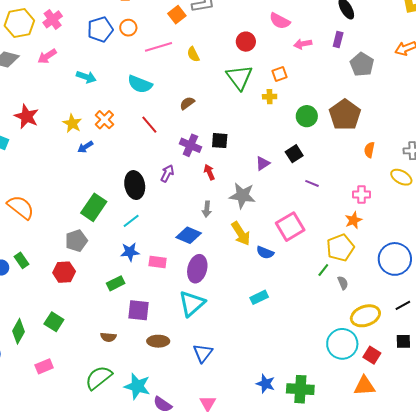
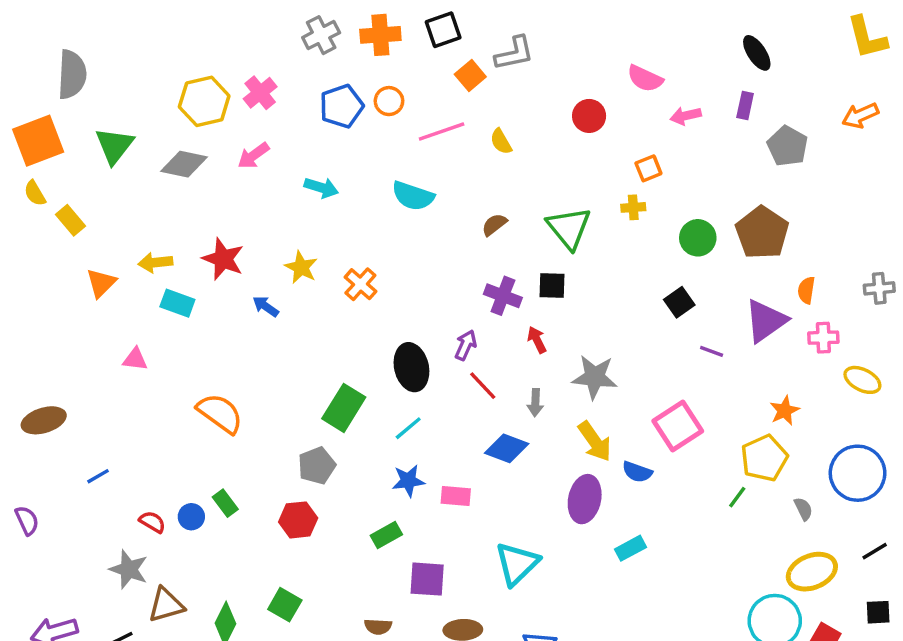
green triangle: (239, 77) -> (569, 228), moved
orange cross: (104, 120) -> (360, 284), moved
red line: (149, 125) -> (483, 386), moved
blue arrow: (85, 147) -> (266, 306), moved, turned 70
purple triangle: (263, 163) -> (766, 321), moved, size x1.8
yellow ellipse: (401, 177) -> (862, 380), moved
pink cross: (362, 195) -> (823, 338), moved
purple ellipse: (197, 269) -> (585, 499), moved
gray semicircle: (343, 283) -> (803, 509), moved

